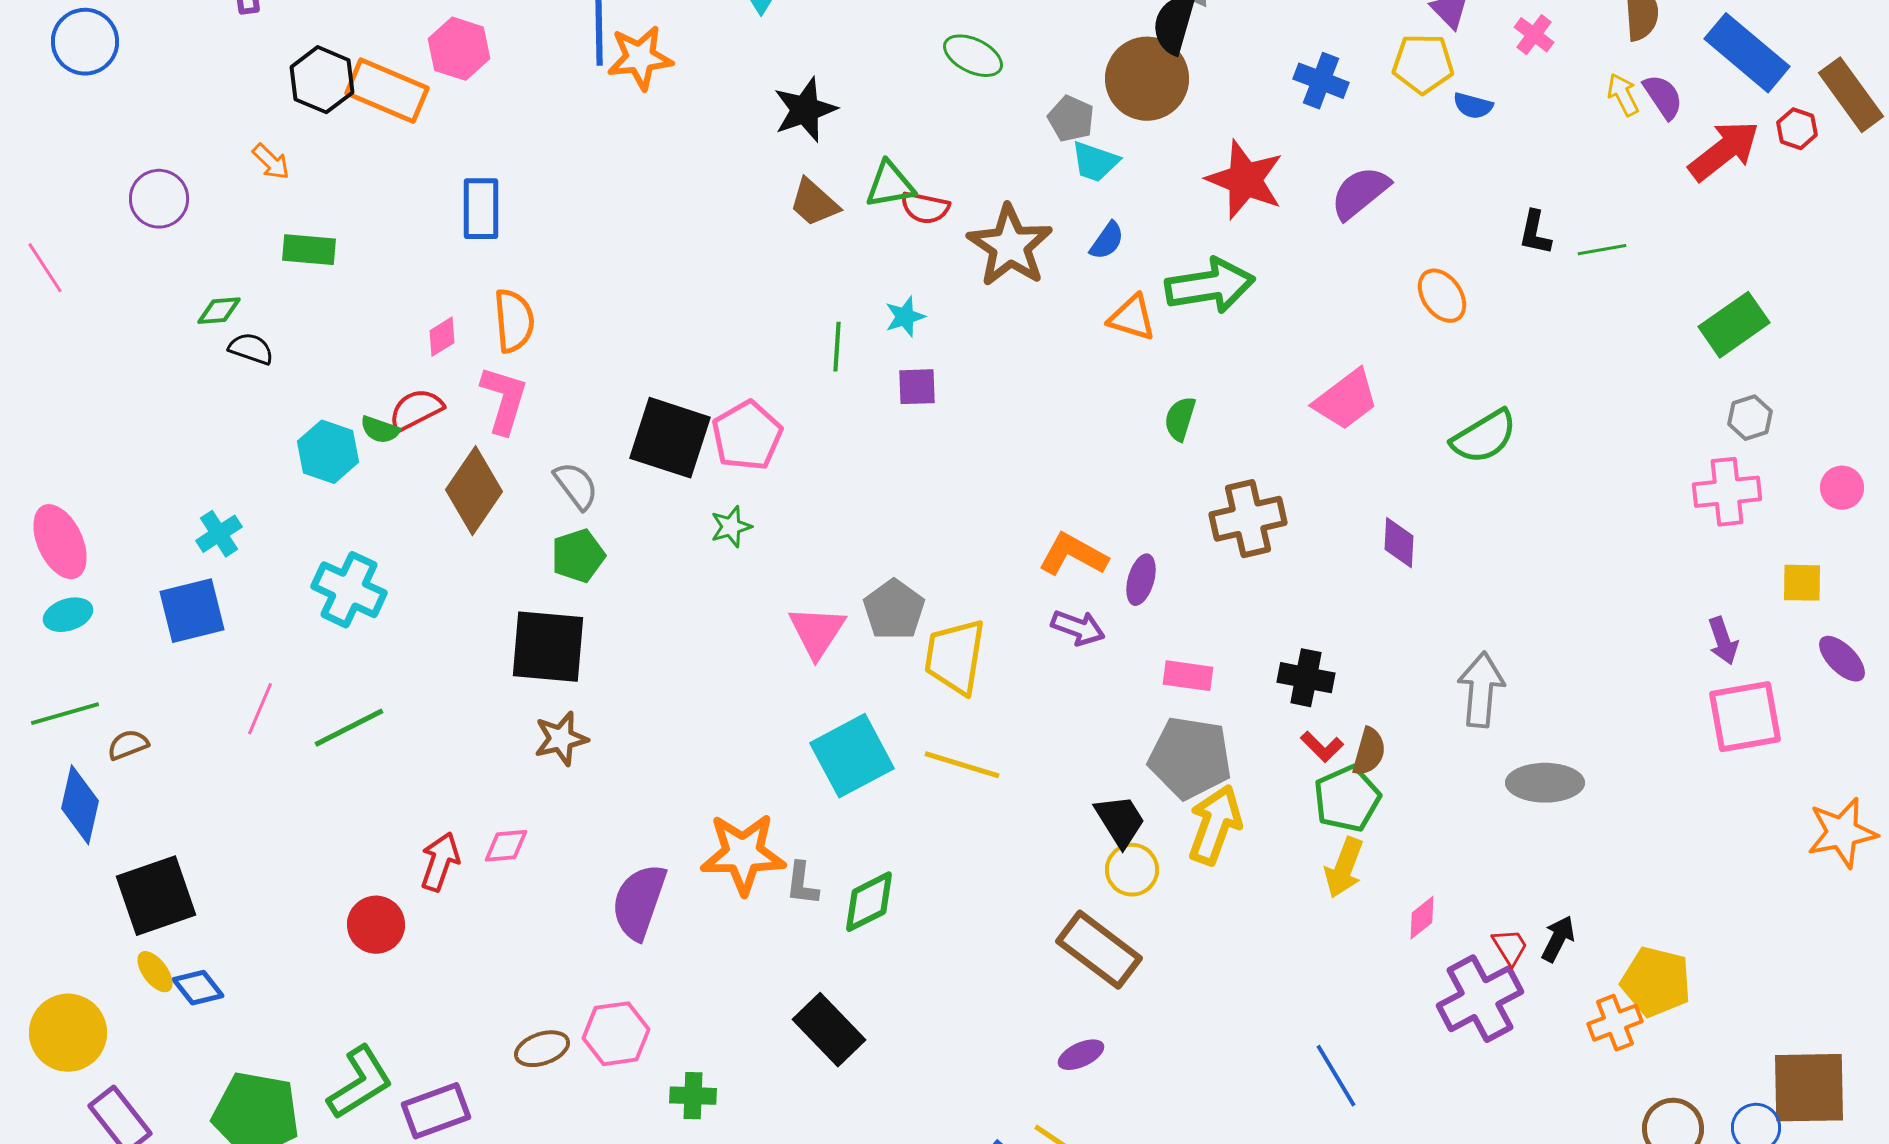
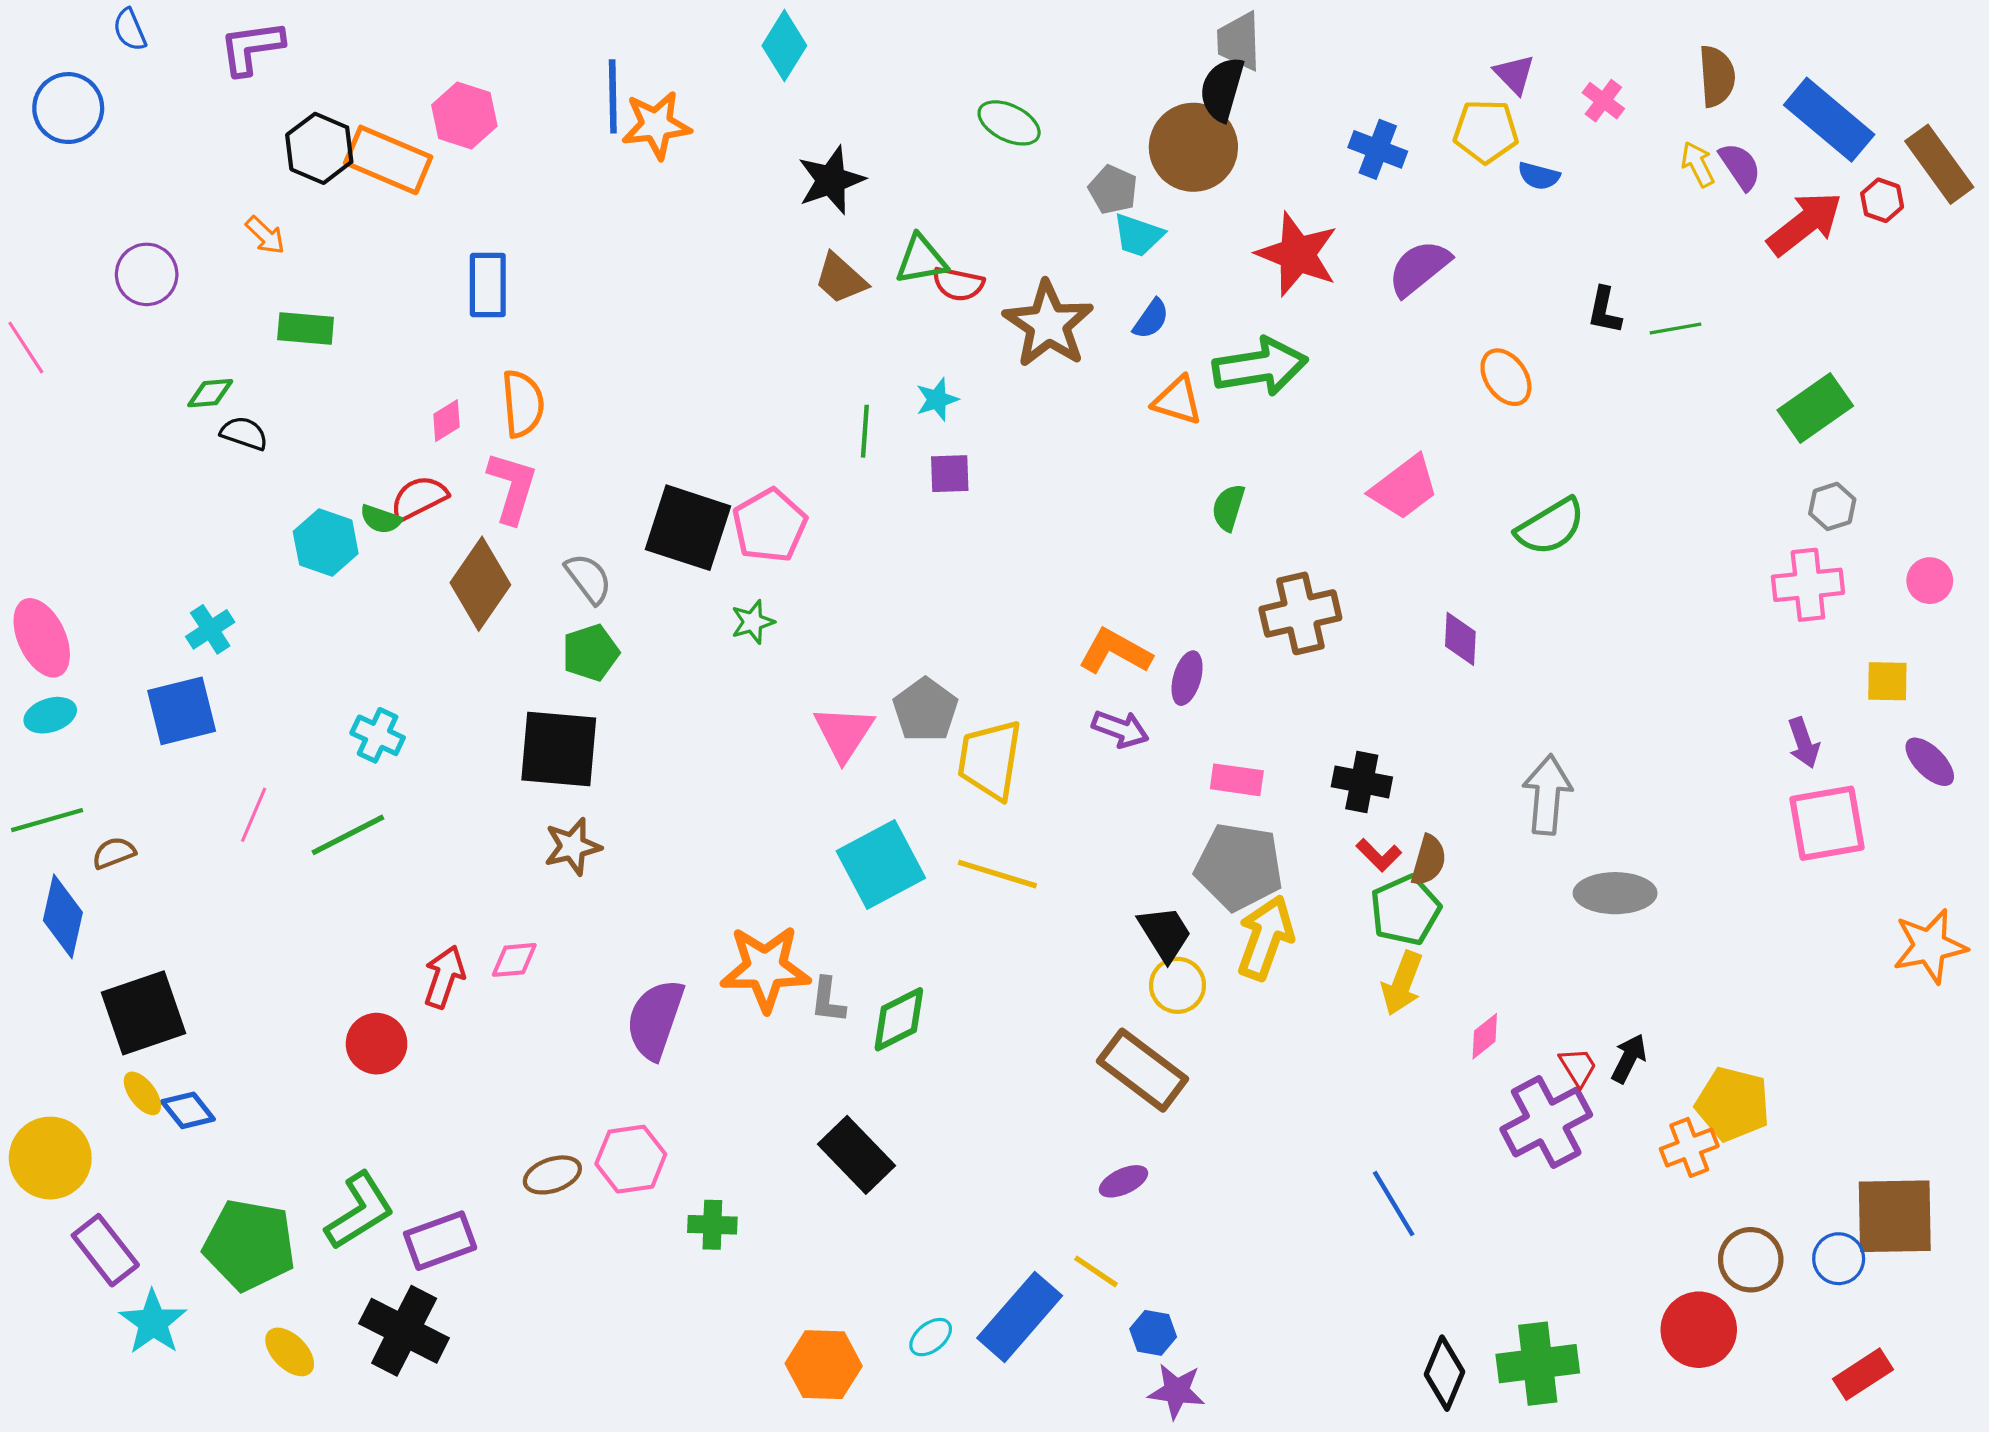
cyan cross: (349, 590) -> (378, 735), moved, size x0.7

